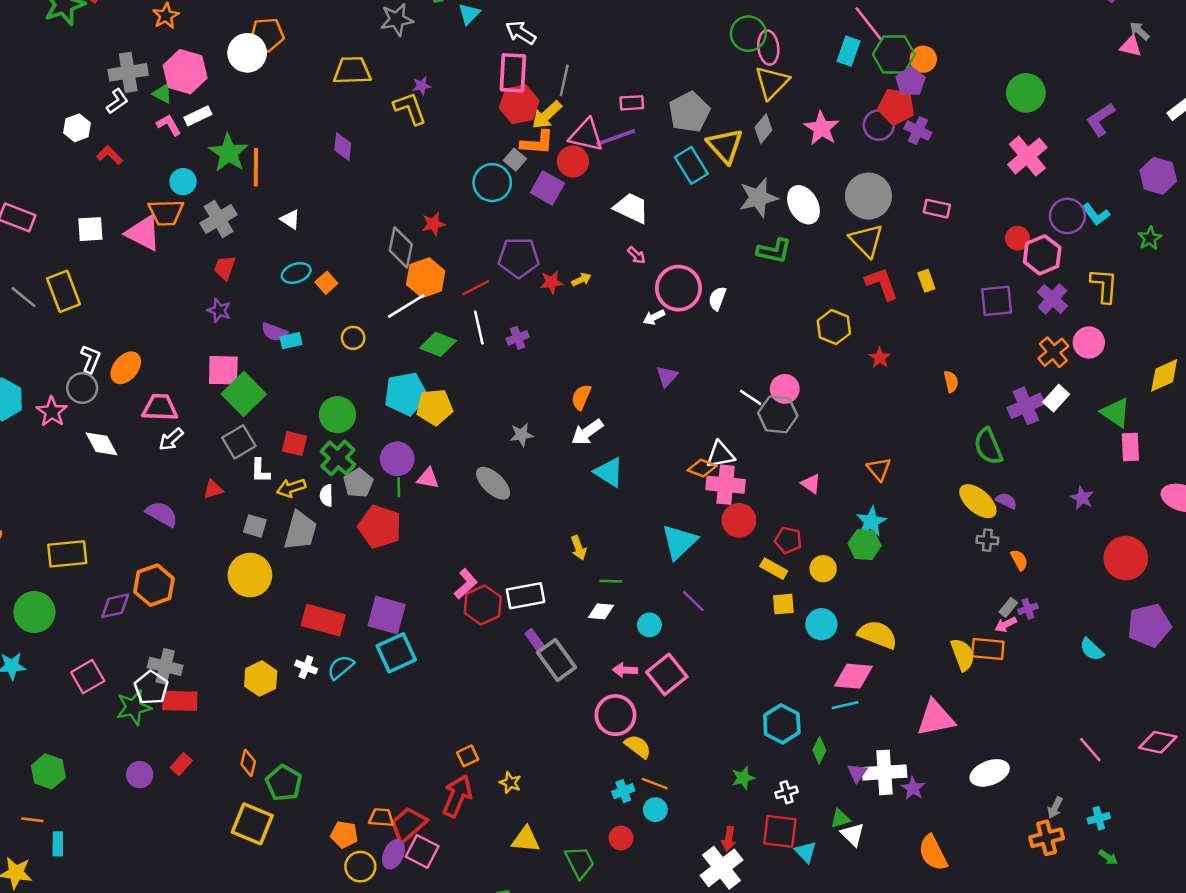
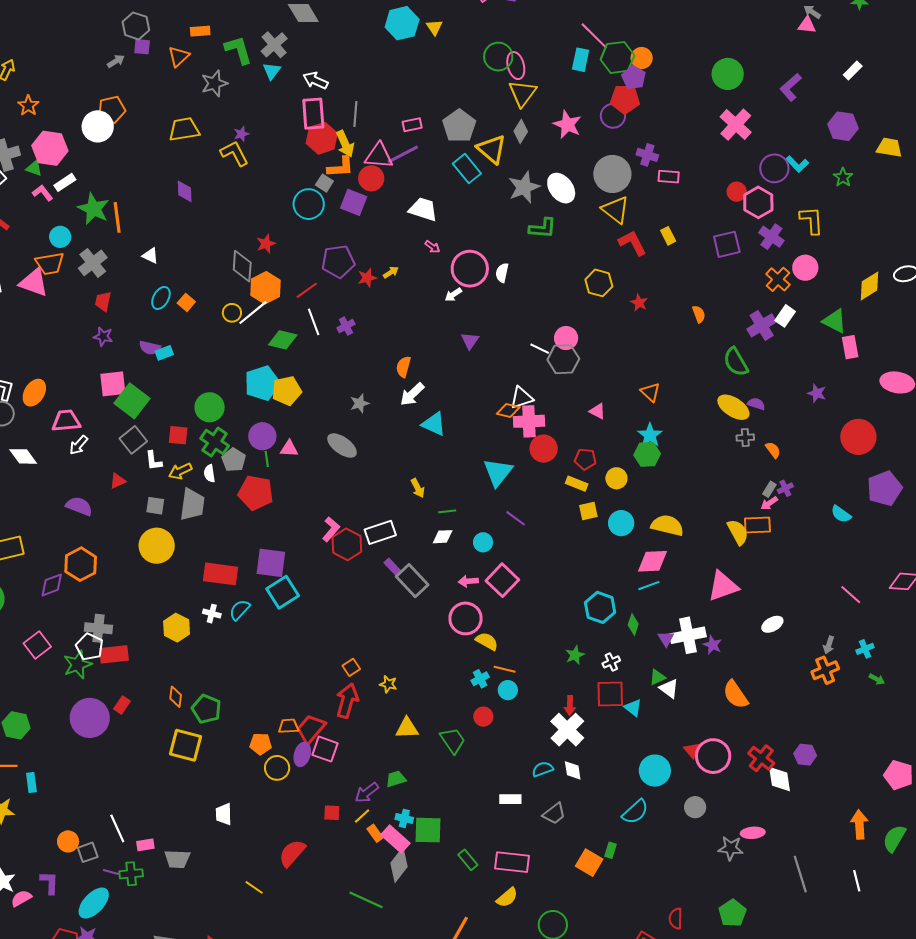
yellow arrow: (547, 115) -> (345, 144), turned -64
purple cross: (918, 130) -> (647, 155), moved
cyan ellipse: (296, 273) -> (161, 298), turned -35
yellow circle: (353, 338) -> (232, 313), moved
white ellipse: (990, 773) -> (772, 624), size x0.7
purple circle: (140, 775) -> (90, 718), size x1.8

